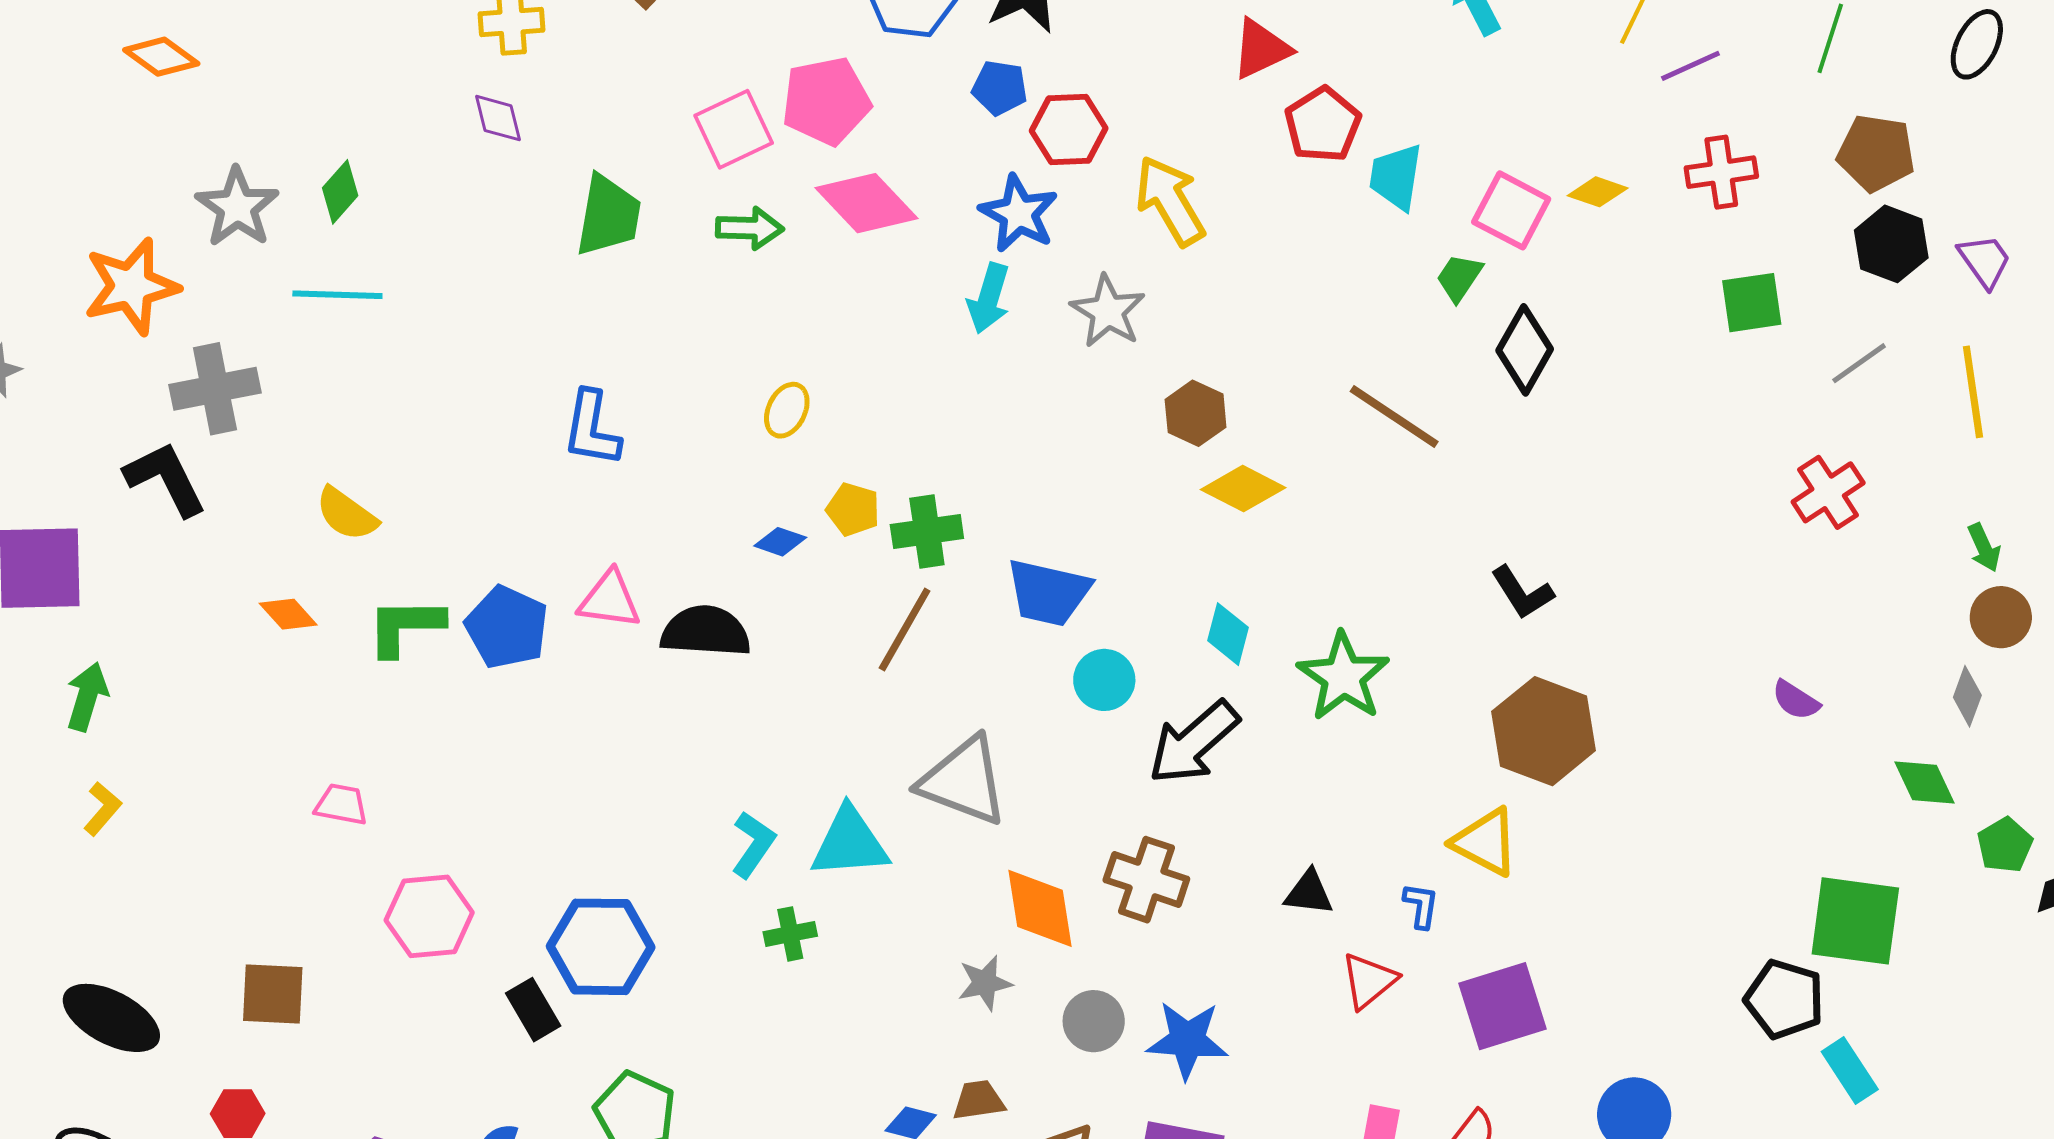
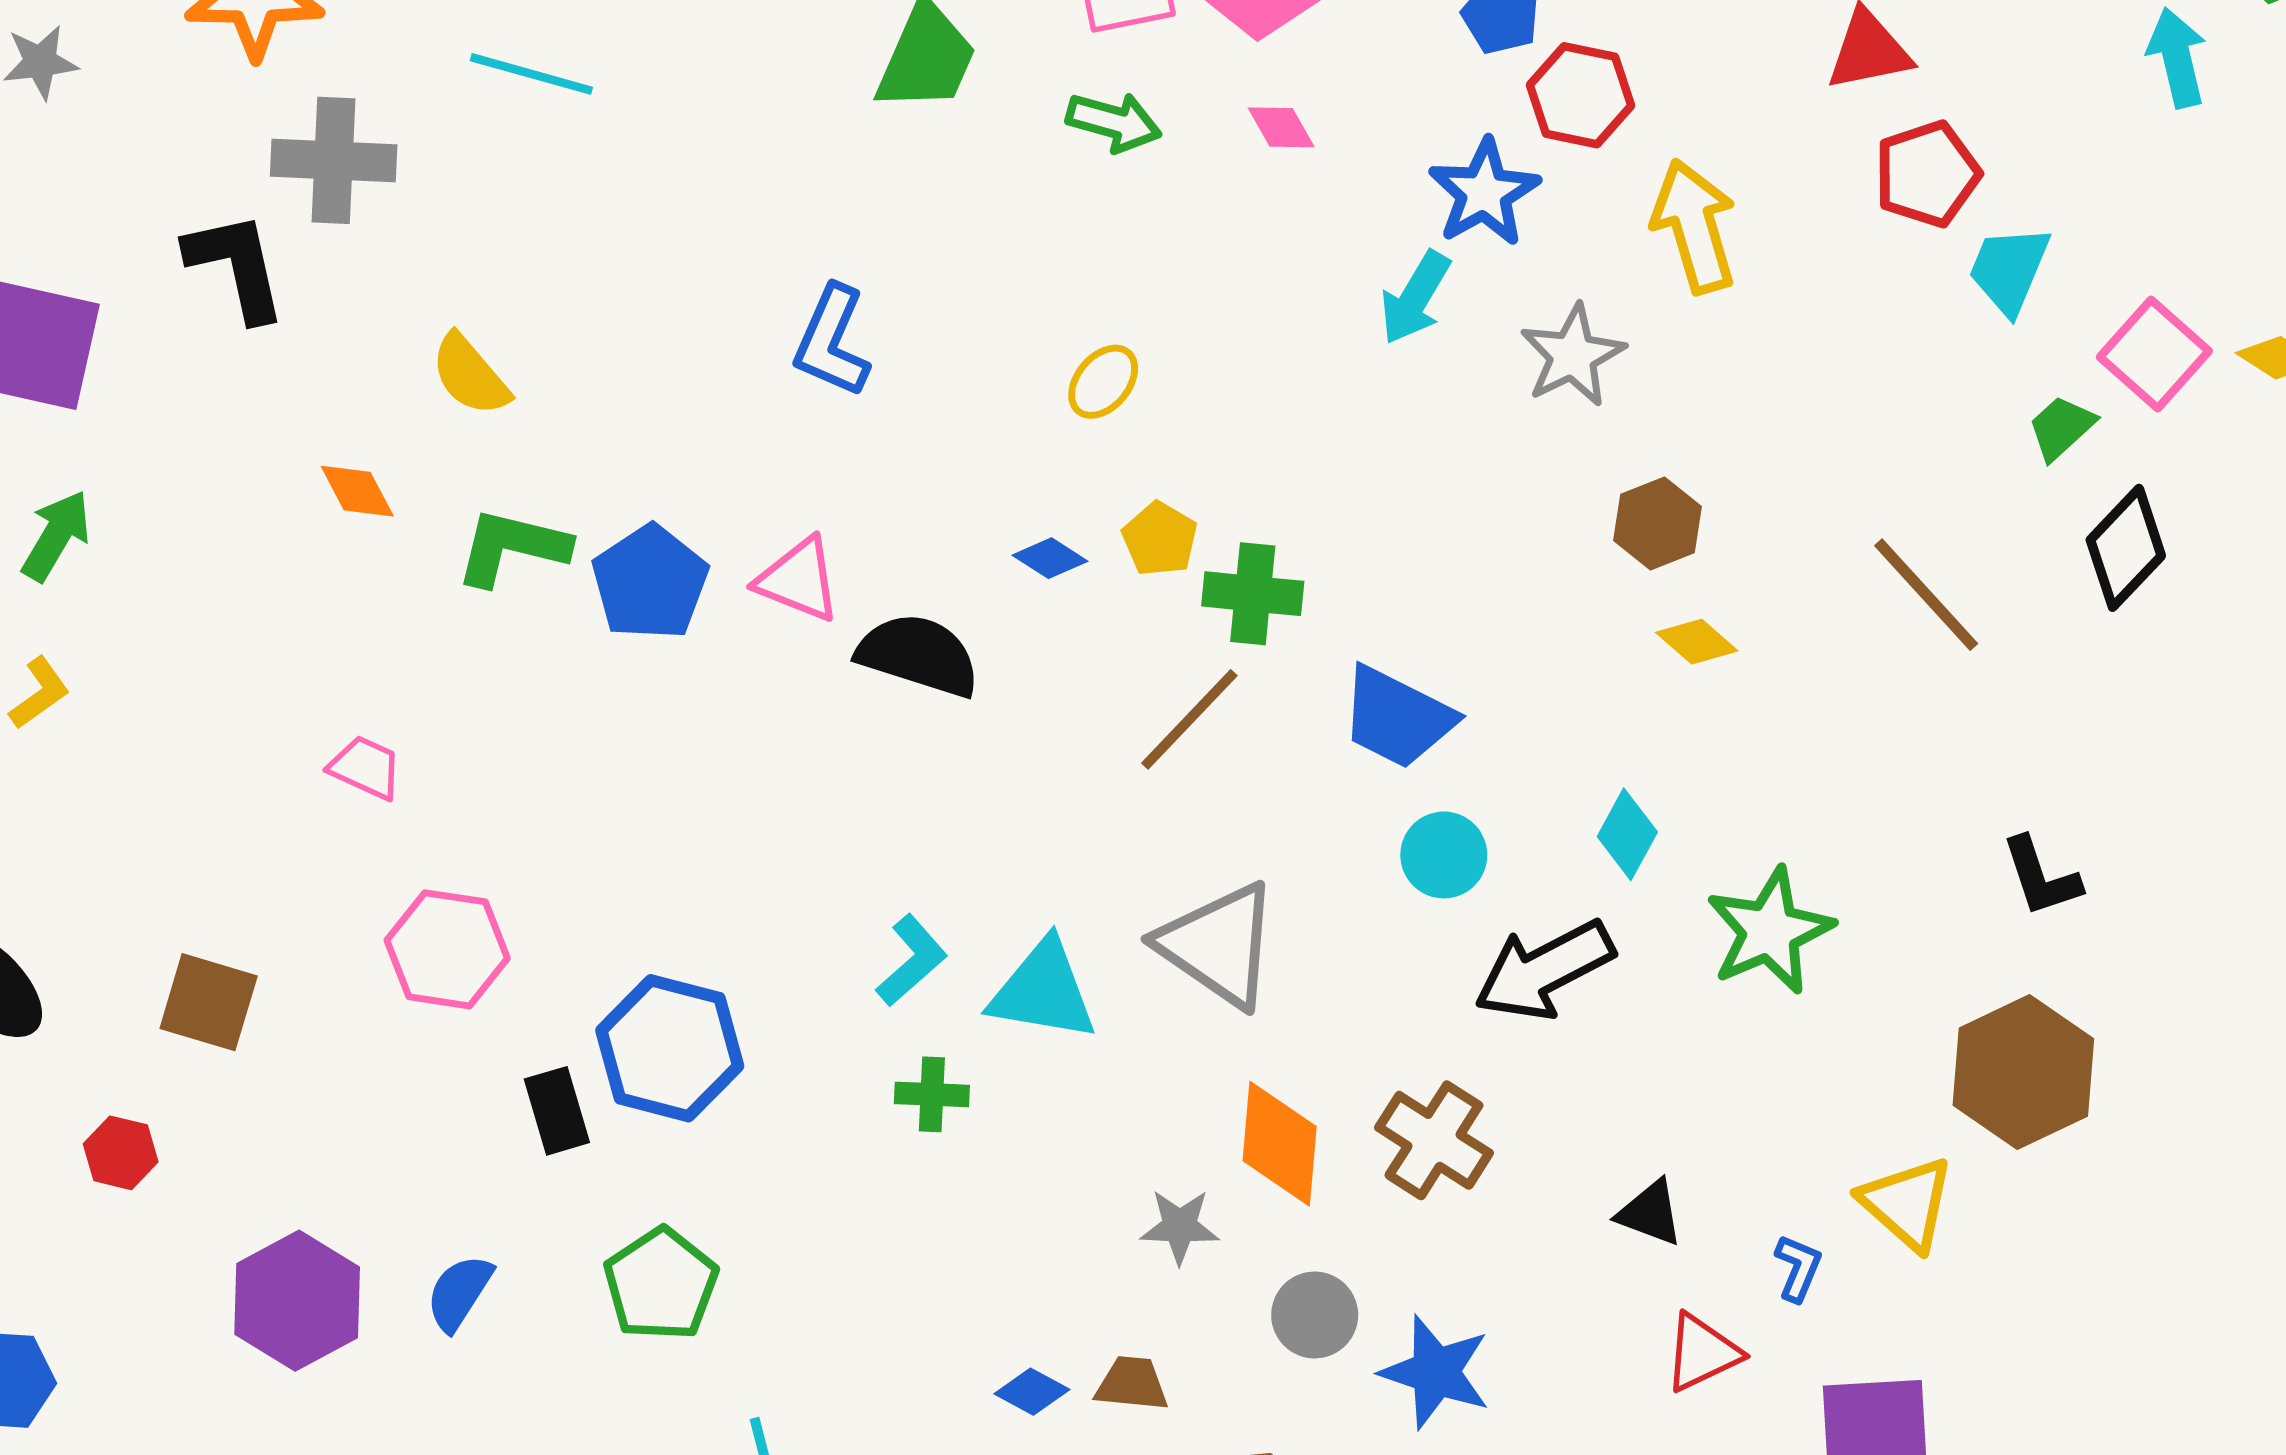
pink diamond: (867, 203) -> (1281, 127), size x0.5
yellow diamond: (1243, 489) -> (1697, 642), size x0.7

